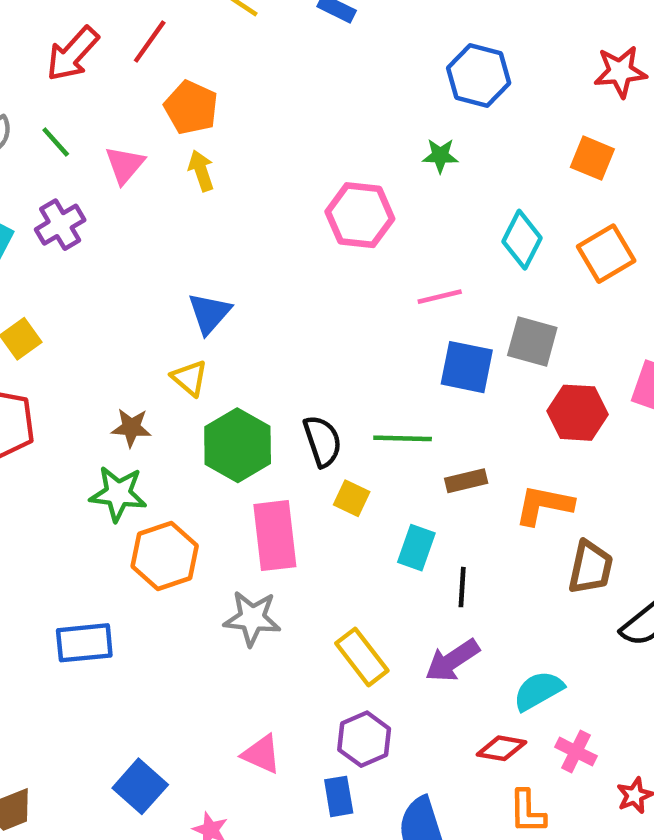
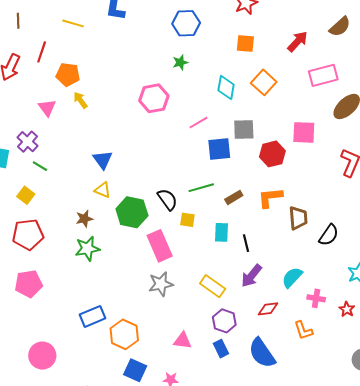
green line: (56, 142) -> (40, 166), moved
orange hexagon: (165, 556) -> (124, 334), moved
red diamond: (501, 748) -> (268, 309), moved

